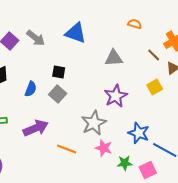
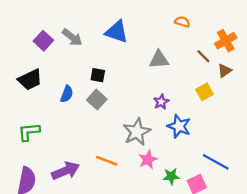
purple star: (116, 96) -> (161, 102), size x0.6
purple arrow: (36, 128) -> (66, 171), moved
blue star: (139, 133) -> (179, 126), moved
pink star: (104, 148) -> (148, 160), turned 30

